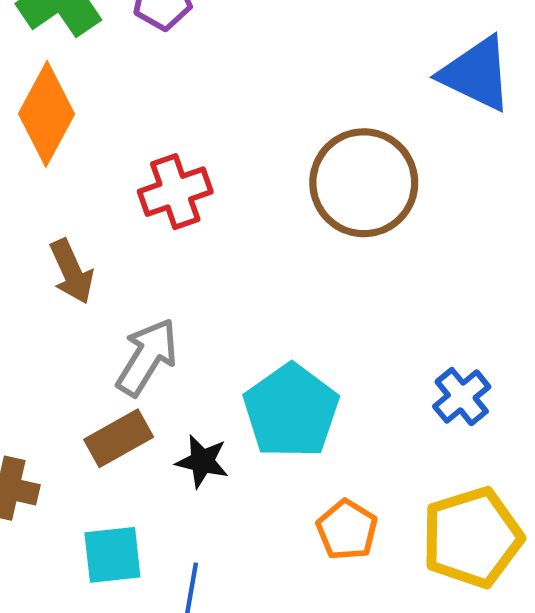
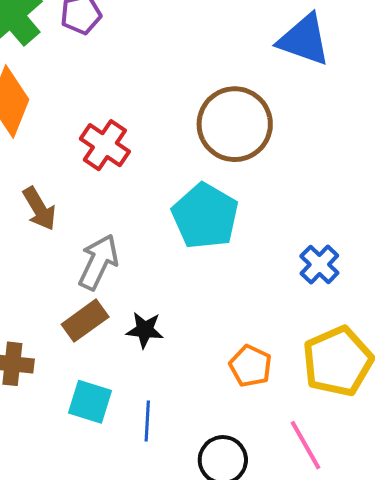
red cross: (175, 192) -> (105, 145), turned -30
cyan pentagon: (291, 411) -> (205, 216), moved
cyan square: (112, 555) -> (90, 402), turned 30

